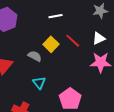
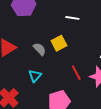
red line: (73, 41) -> (76, 73), moved

